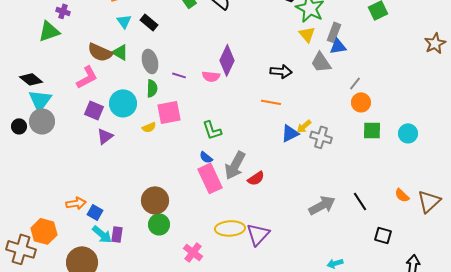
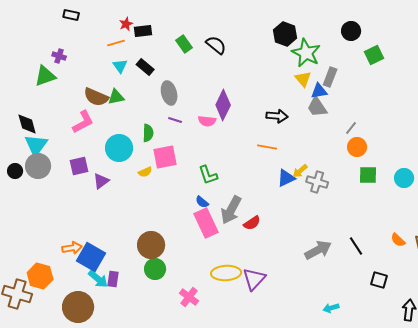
blue triangle: (338, 46) -> (319, 91), moved
green triangle: (120, 52) -> (116, 97), turned -42
gray ellipse: (150, 61) -> (169, 93), moved
black diamond: (31, 79) -> (27, 124), turned 35
purple square: (94, 110) -> (79, 166), moved, turned -36
blue square: (95, 212) -> (91, 257), size x1.8

